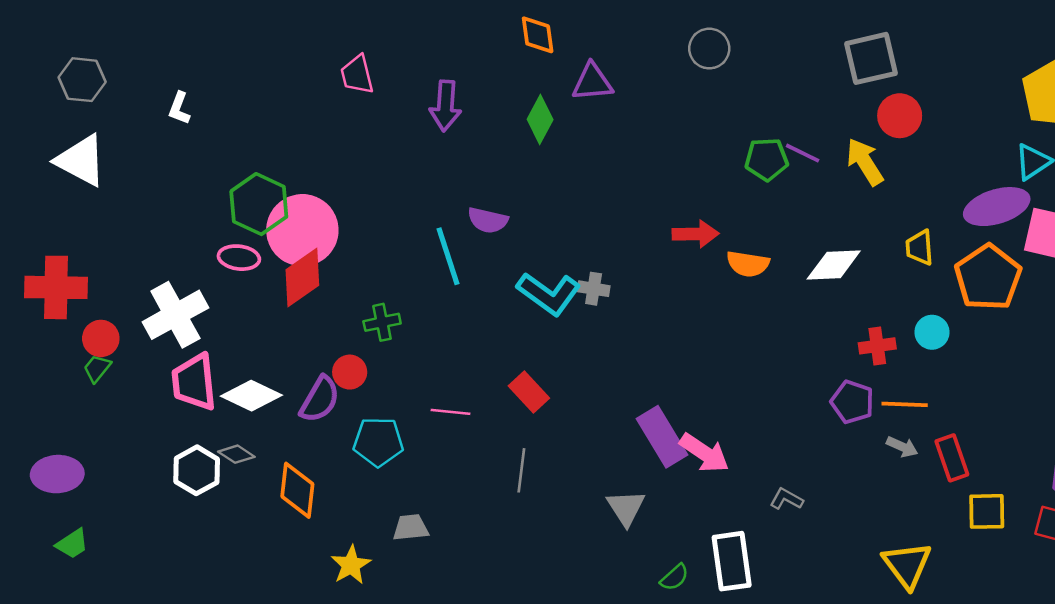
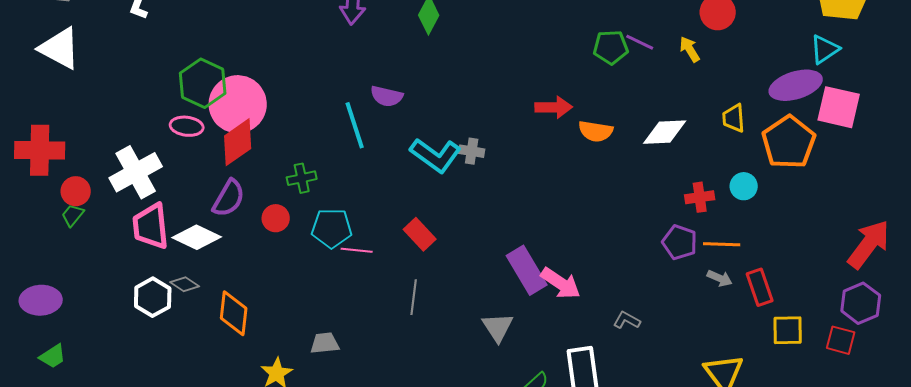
yellow arrow: (865, 162) -> (690, 49), size x0.7
purple semicircle: (320, 399) -> (229, 198), moved
cyan pentagon: (378, 442) -> (332, 228), moved

